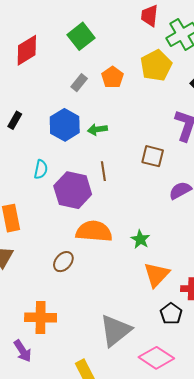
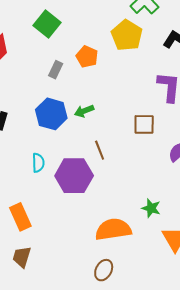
orange semicircle: (94, 231) -> (113, 229), moved
brown ellipse: (63, 262) -> (104, 270), moved

